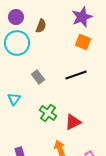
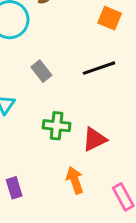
green cross: (48, 113) -> (57, 126), turned -30

